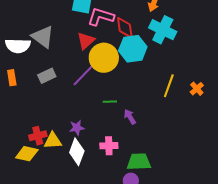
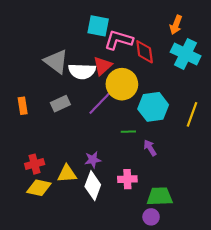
white semicircle: (18, 46) -> (82, 71), moved
cyan hexagon: (133, 49) -> (153, 107), moved
red cross: (38, 136) -> (35, 164), moved

